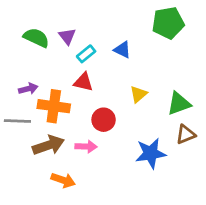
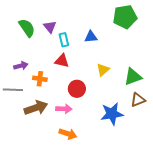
green semicircle: (36, 38) -> (27, 28), turned 30
blue triangle: (122, 50) -> (91, 37), turned -32
cyan rectangle: (86, 54) -> (64, 40), turned -64
orange cross: (54, 106) -> (40, 79), size x0.6
orange arrow: (63, 180) -> (68, 134), moved

